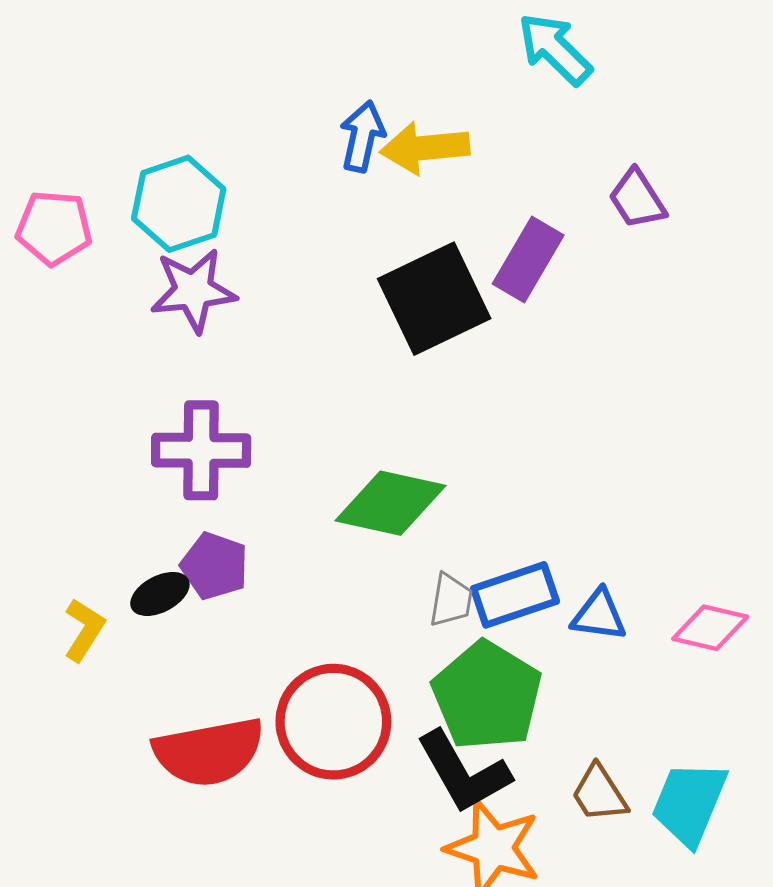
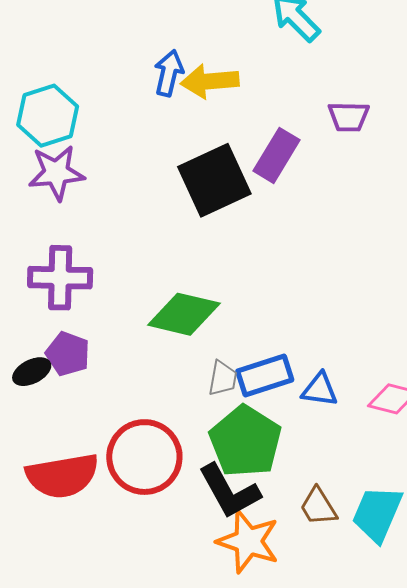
purple trapezoid: (637, 199) -> (349, 117), turned -57

